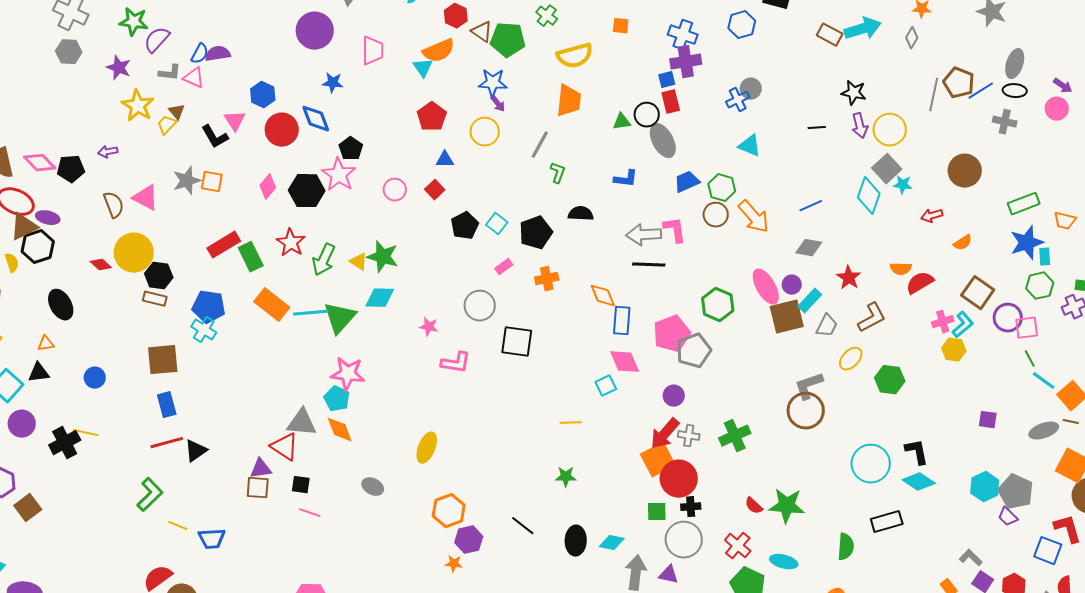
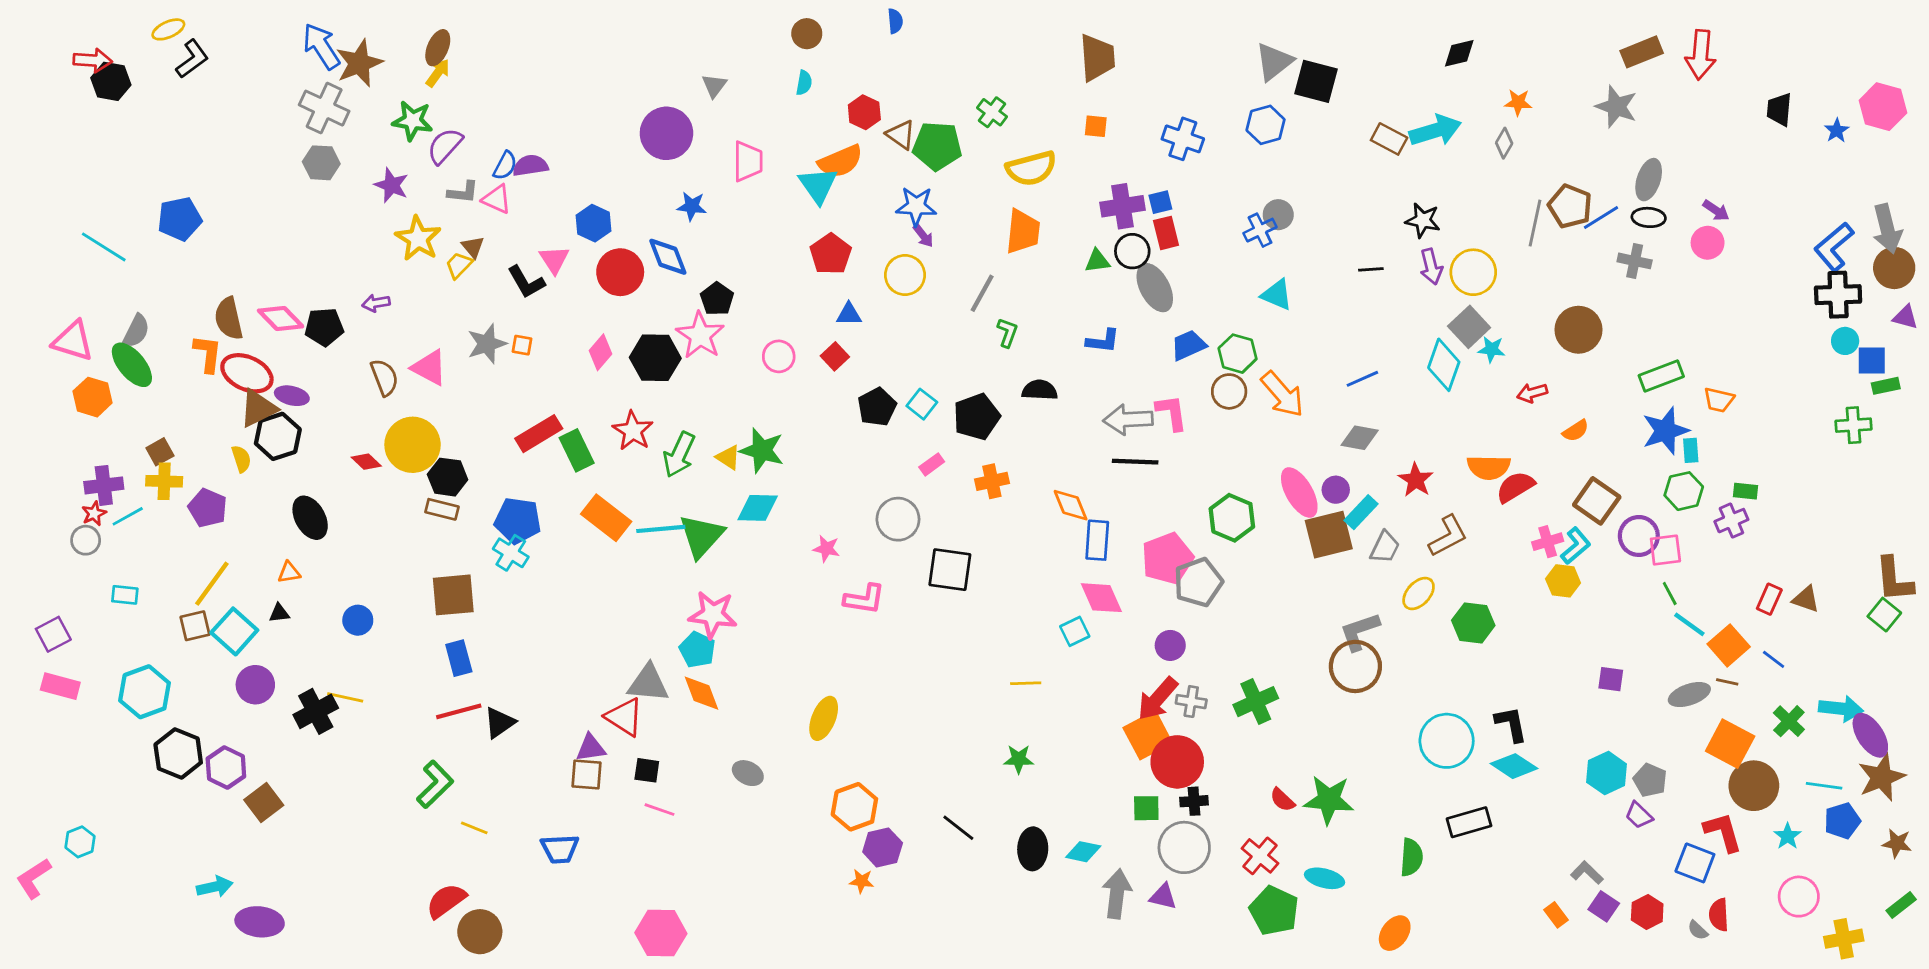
purple cross: (686, 62) -> (1122, 206), moved
cyan triangle: (423, 68) -> (818, 185), size x1.4
orange square: (212, 182) -> (522, 345), size x0.7
orange semicircle: (901, 269) -> (1489, 467), size x1.4
black triangle: (39, 373) -> (279, 613), size x0.7
gray pentagon: (1016, 492) -> (1650, 780), size x0.7
blue trapezoid: (212, 539) -> (560, 849), moved

